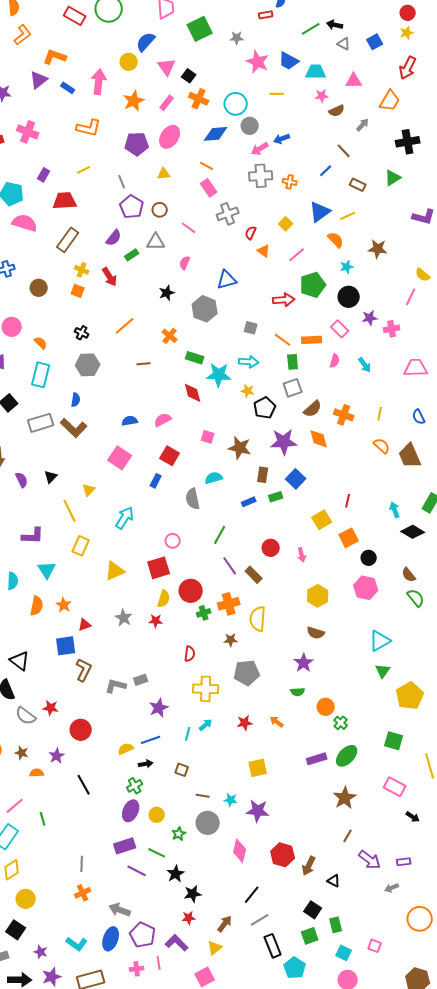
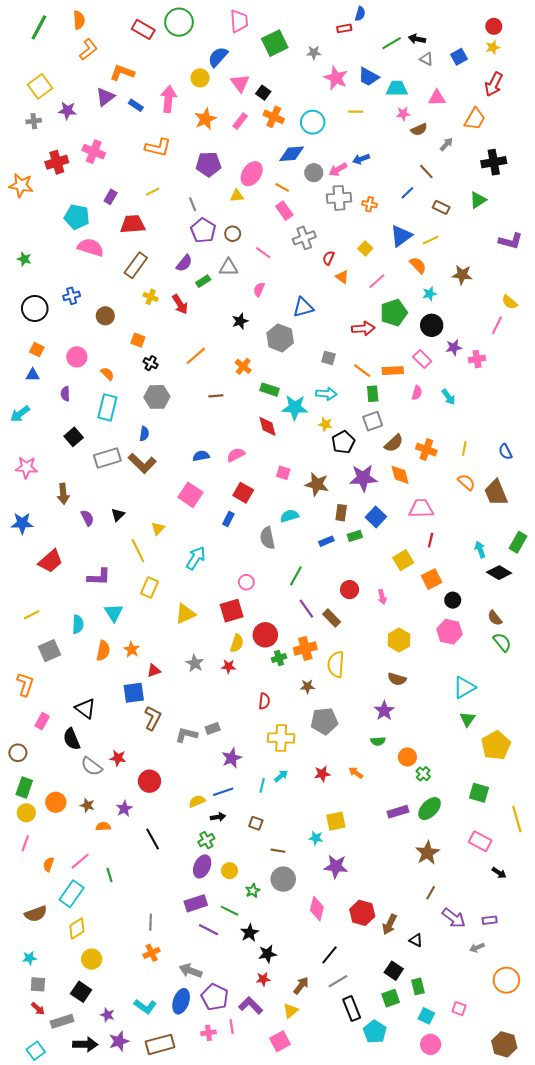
gray circle: (250, 126) -> (314, 173), moved
pink ellipse: (170, 137) -> (252, 174), moved
orange square: (78, 291) -> (138, 340), moved
pink trapezoid: (416, 368) -> (421, 509), moved
cyan star: (231, 800) -> (316, 838), moved

